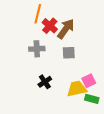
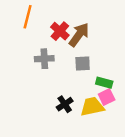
orange line: (38, 14) -> (28, 17), moved
black cross: (45, 82) -> (65, 104), moved
green rectangle: (92, 99) -> (104, 83), moved

